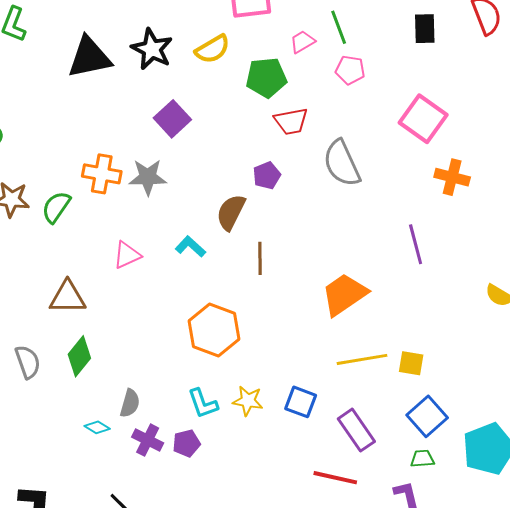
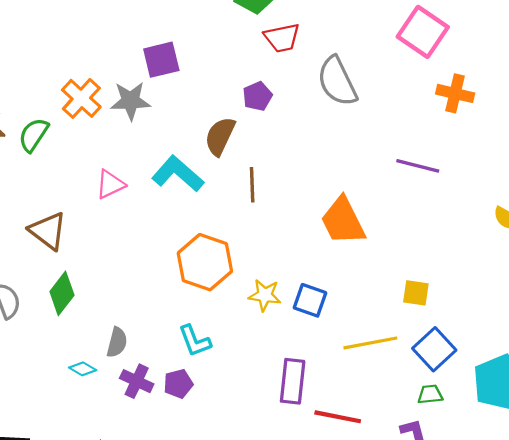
purple square: (172, 119) -> (161, 60), moved, turned 30
orange cross: (102, 174) -> (81, 98), turned 33
purple line: (416, 244) -> (418, 166), turned -60
cyan L-shape: (190, 247) -> (178, 174), size x1.6
orange trapezoid: (344, 294) -> (343, 221), turned -81
brown triangle: (68, 297) -> (48, 231), turned 39
yellow line: (362, 359) -> (370, 343), moved
yellow star: (248, 401) -> (265, 295), moved
blue square: (301, 402) -> (310, 300), moved
purple rectangle: (356, 430) -> (293, 381), moved, turned 42

